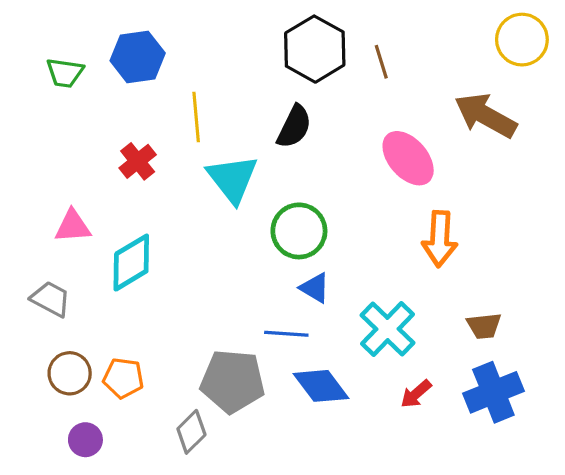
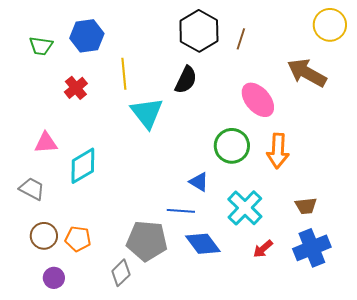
brown line: (381, 62) -> (241, 39), turned 35
red cross: (138, 161) -> (76, 88), moved
green circle: (299, 231) -> (232, 146), moved

